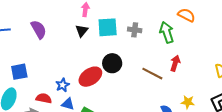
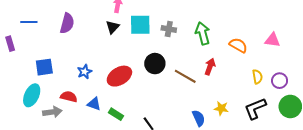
orange semicircle: (186, 15) -> (238, 45), moved
purple semicircle: (39, 29) -> (67, 23), turned 42
black circle: (112, 63) -> (155, 64), moved
blue star: (63, 85) -> (85, 72), moved

